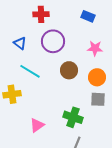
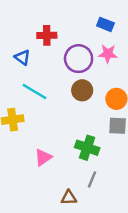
red cross: (41, 14) -> (47, 35), moved
purple circle: (53, 41) -> (79, 59), moved
pink star: (95, 48) -> (108, 54), moved

